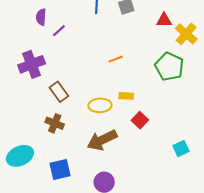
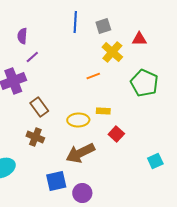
purple line: (59, 31) -> (32, 57), moved
yellow cross: (186, 34) -> (112, 52), moved
blue square: (60, 170) -> (56, 181), moved

